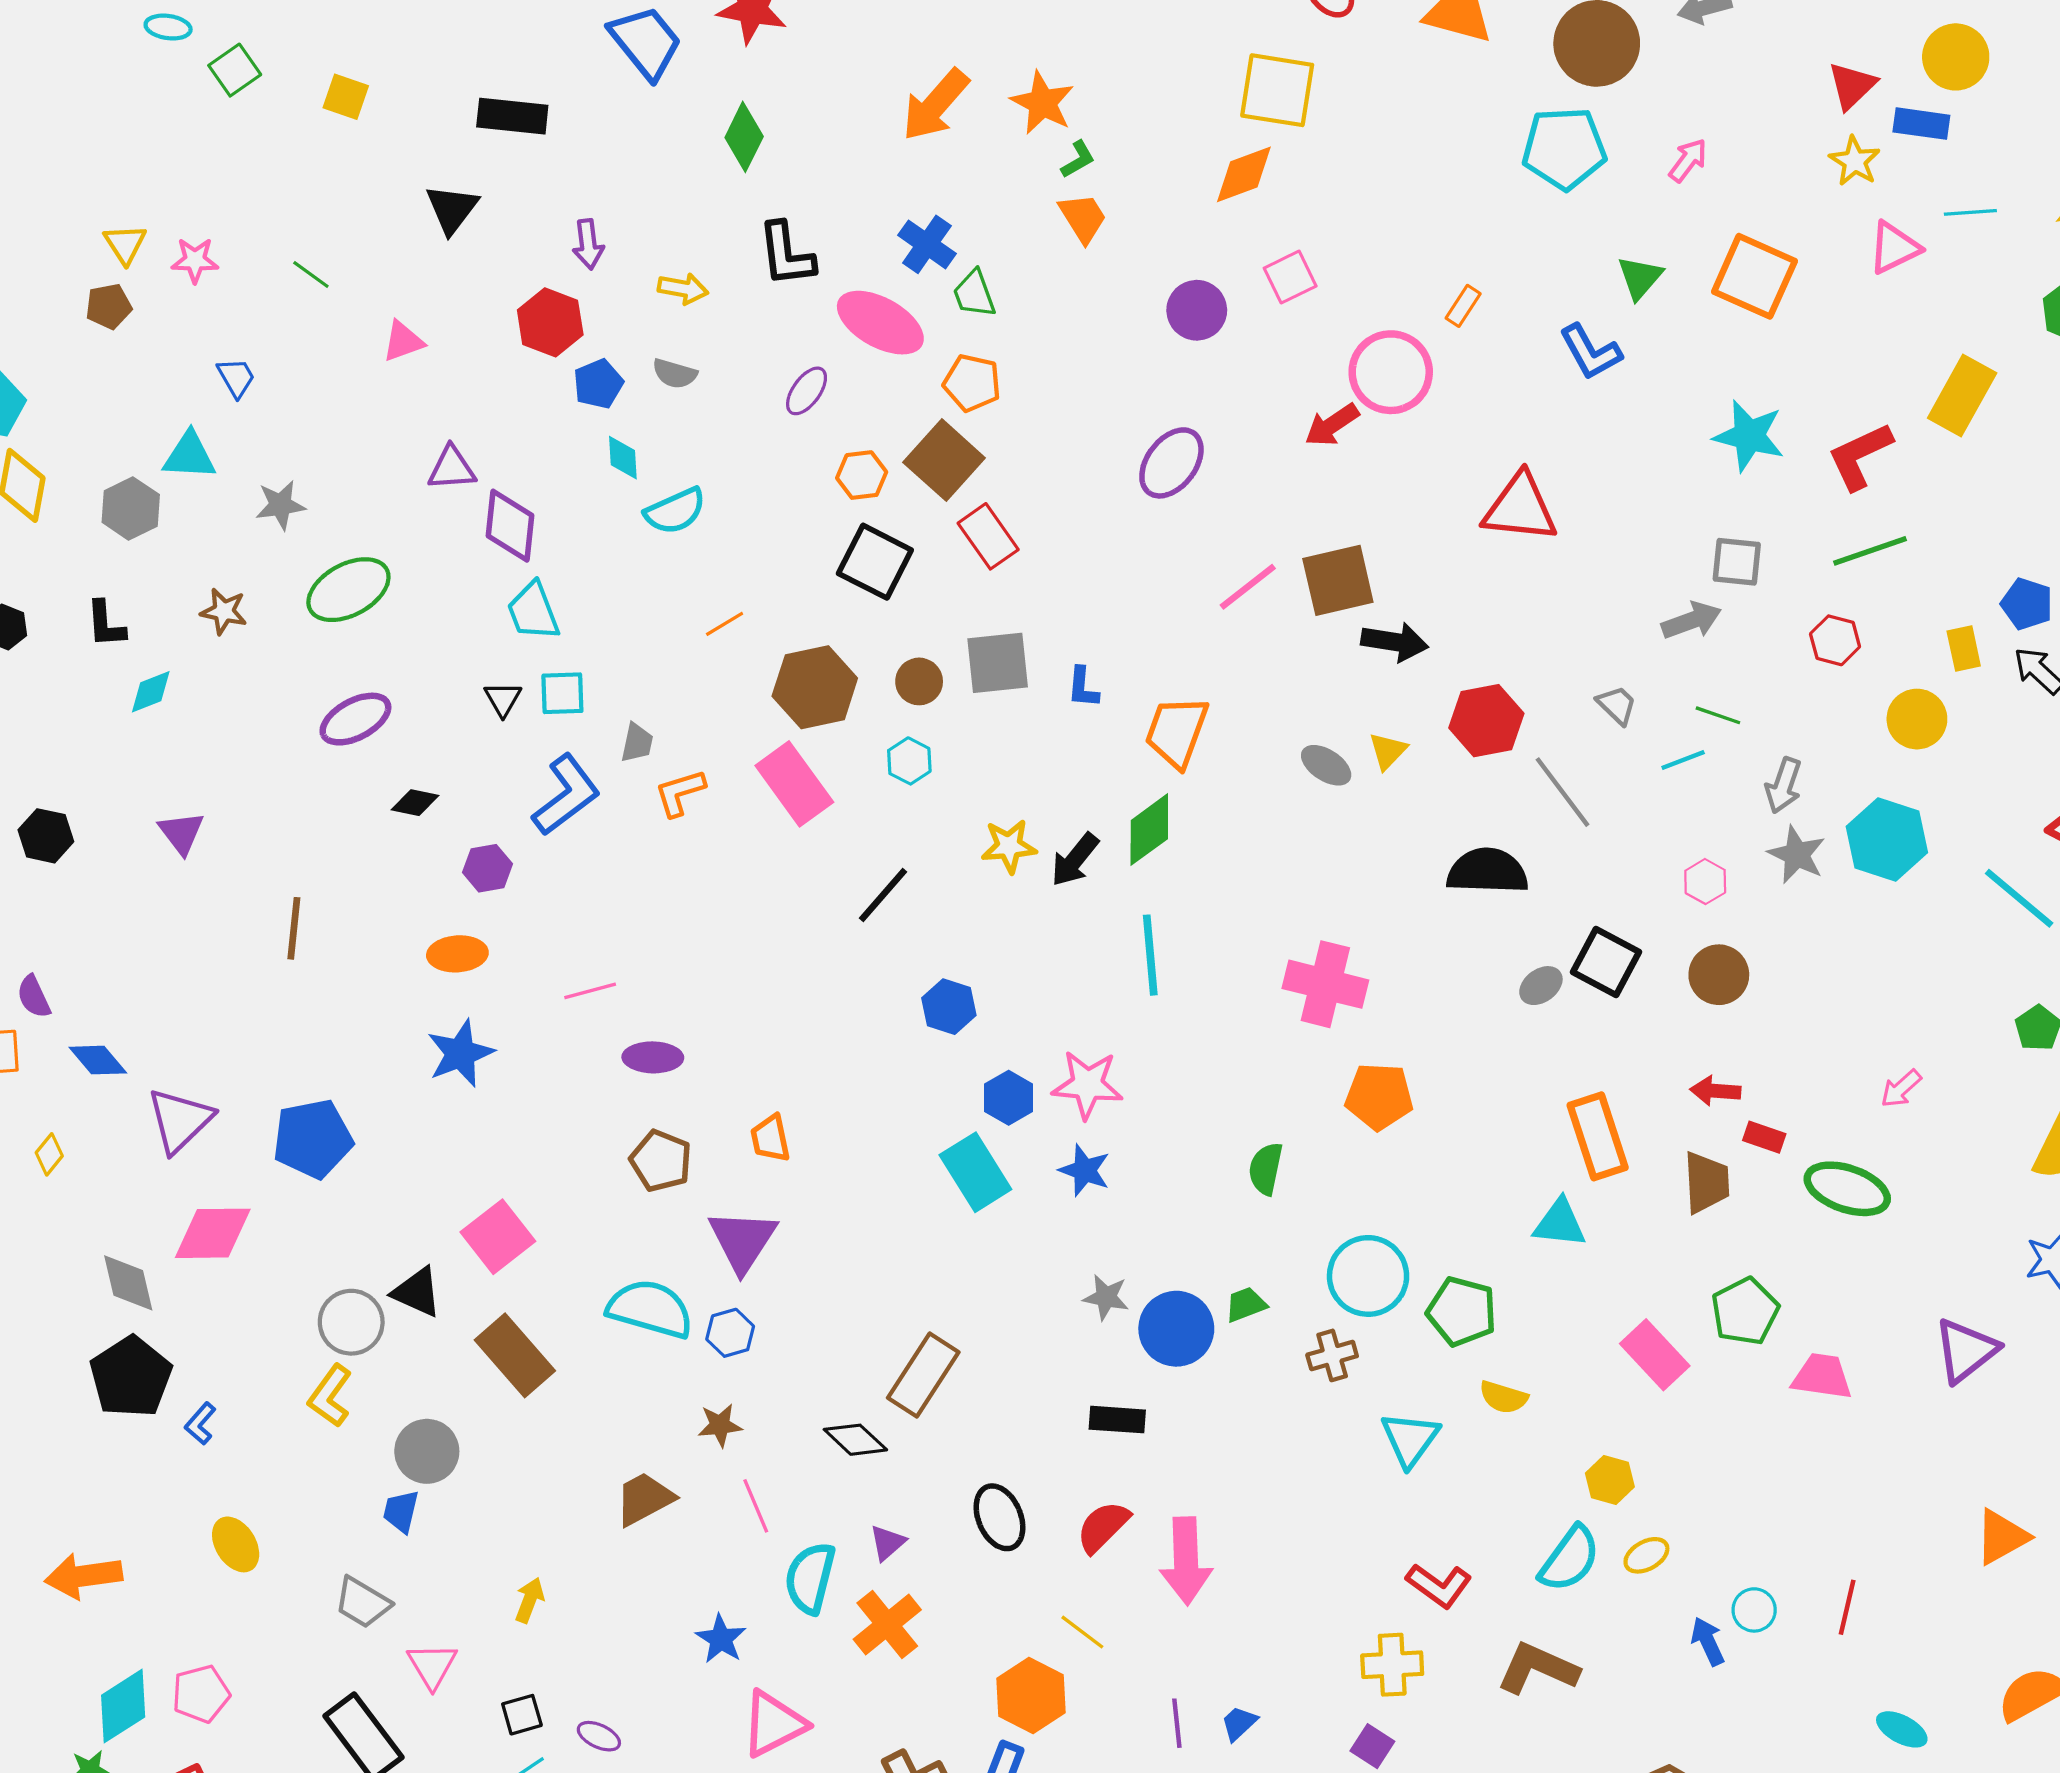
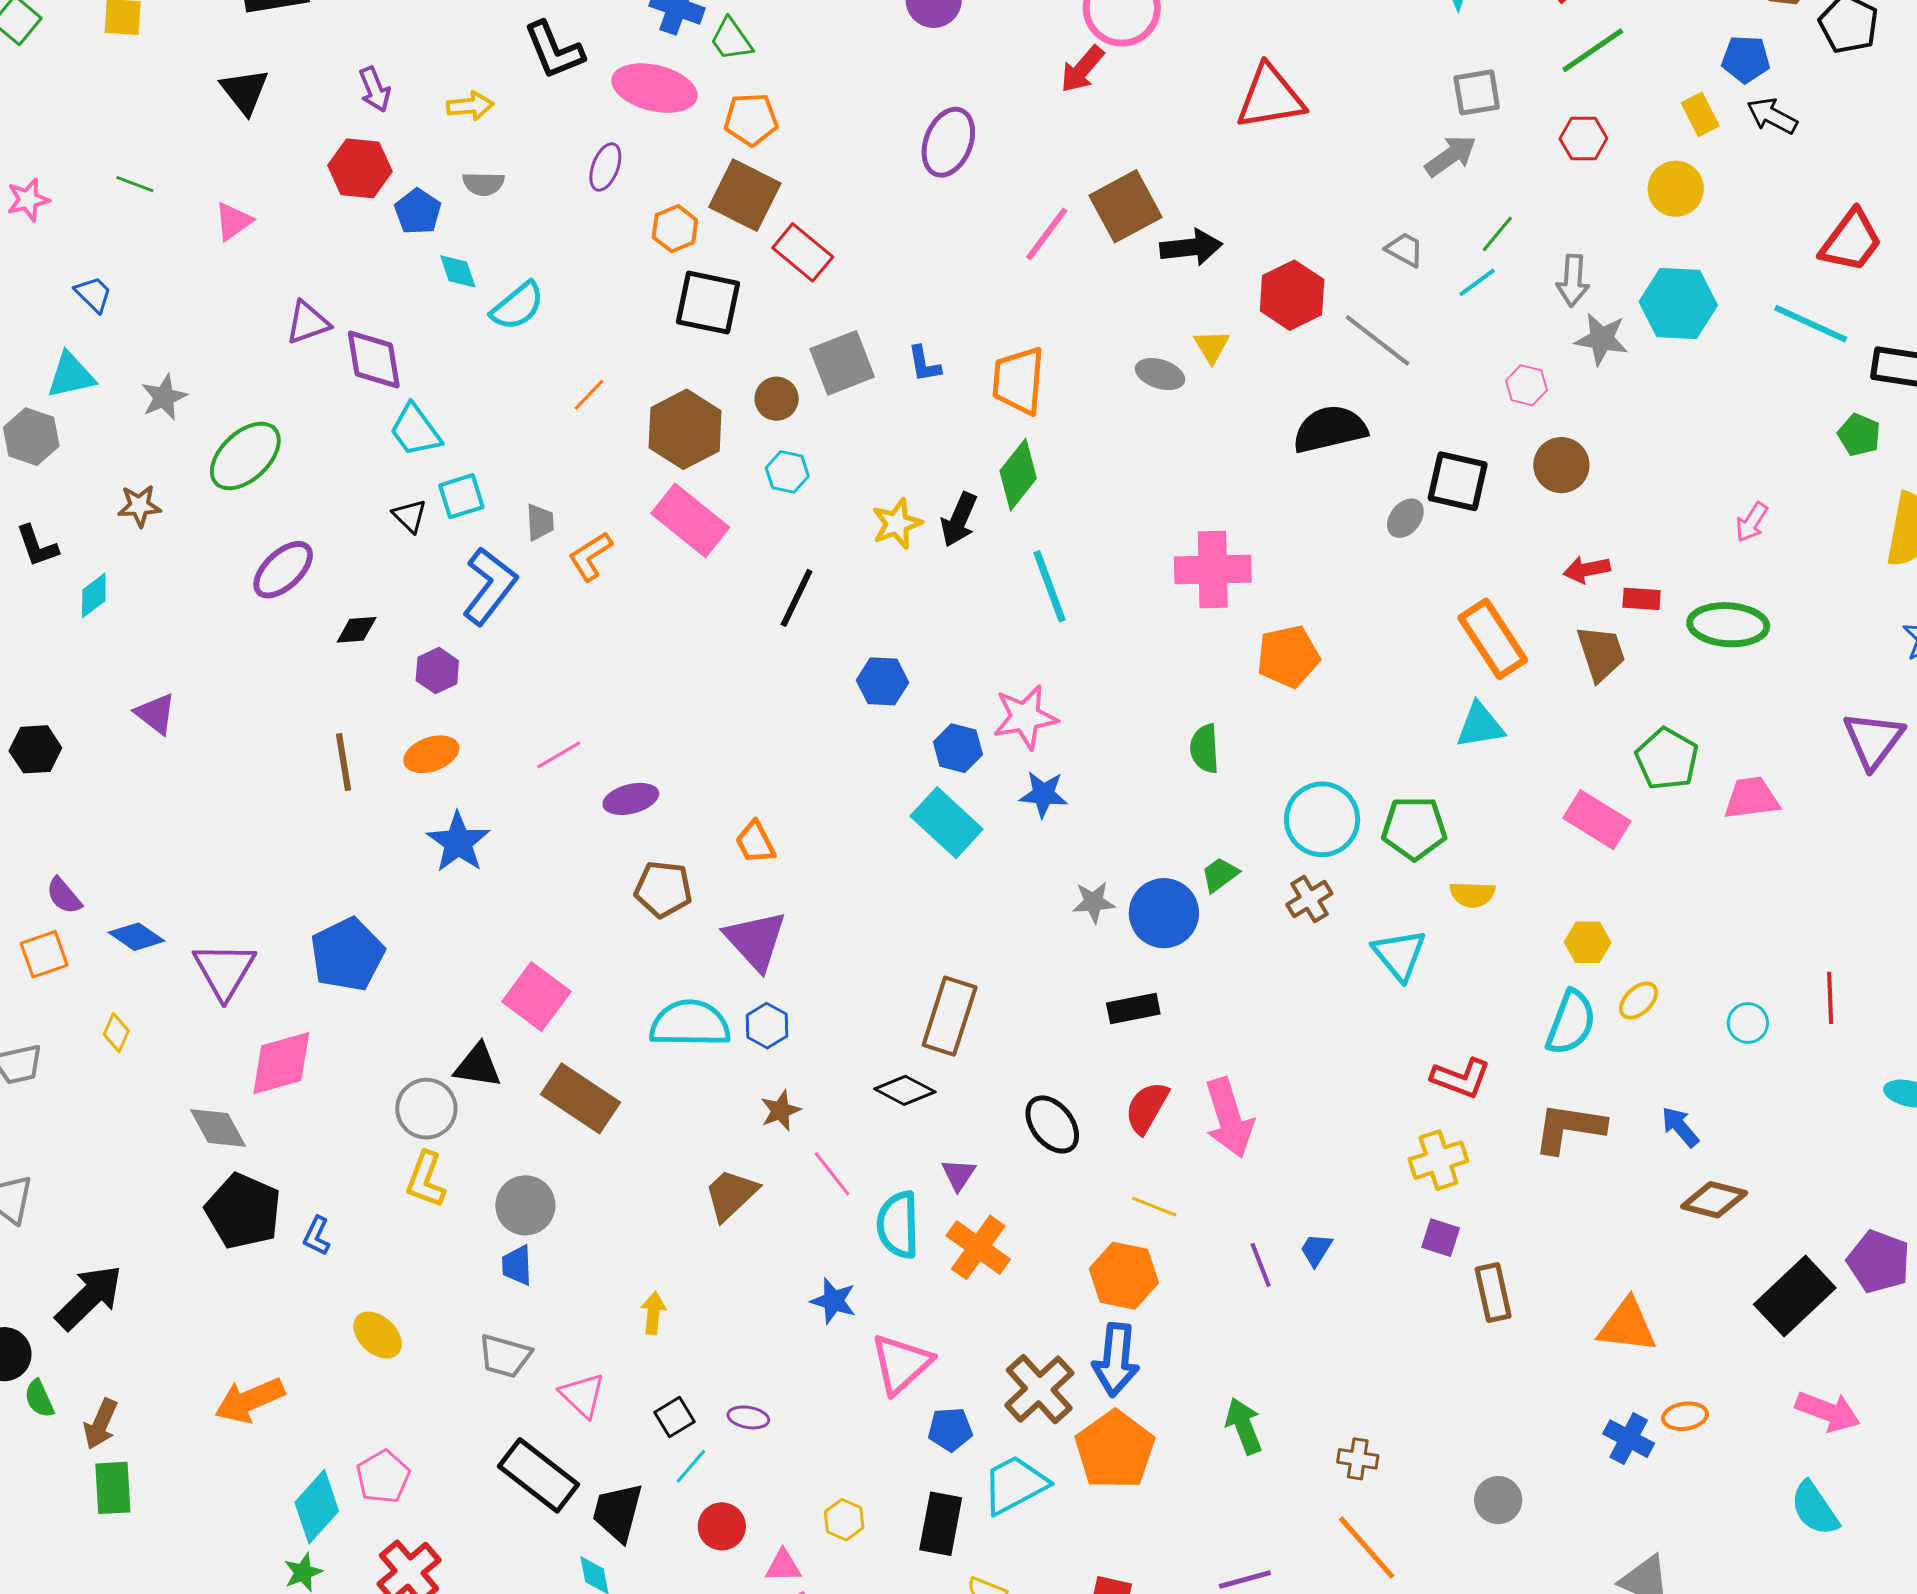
green line: (1718, 715) -> (1497, 234), turned -54
brown line: (294, 928) -> (343, 762), moved
blue arrow: (1708, 1641) -> (1680, 1127), moved

